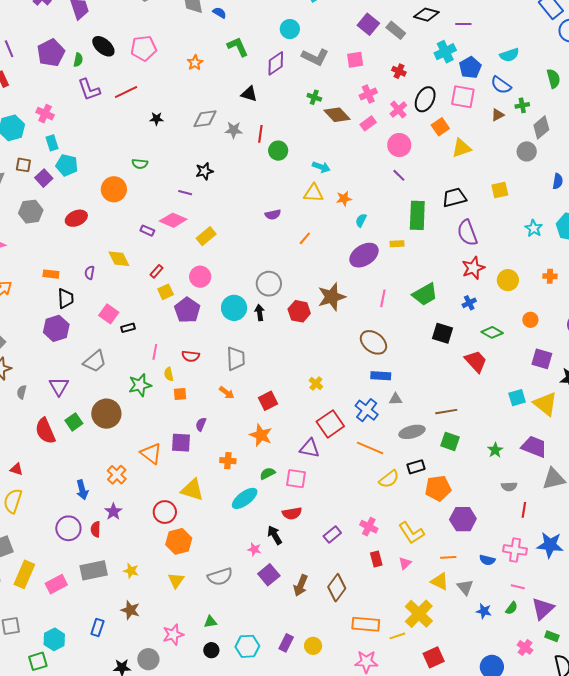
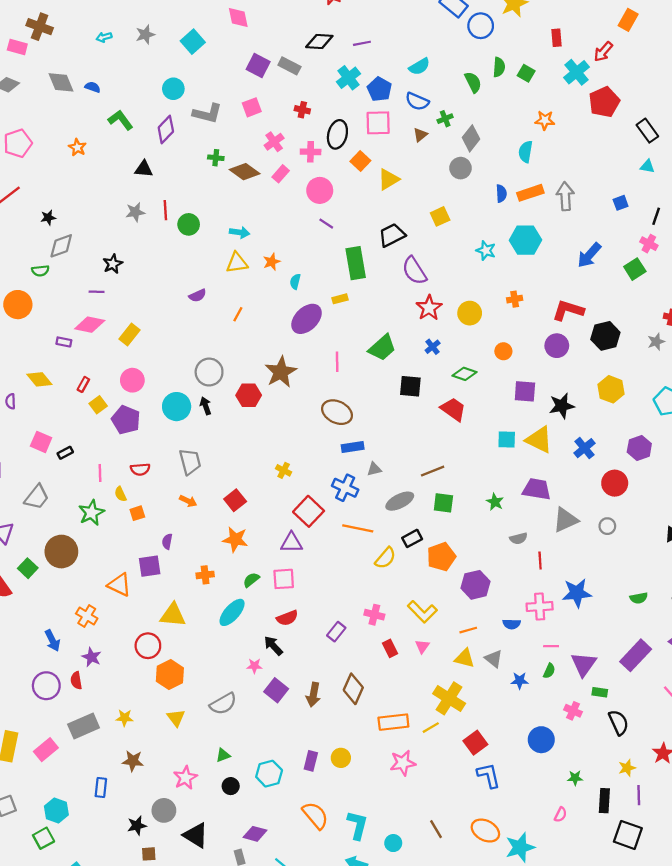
pink cross: (398, 110) -> (311, 152), turned -36
gray diamond: (205, 119) -> (61, 246), moved
cyan square: (517, 398) -> (507, 440), turned 30

